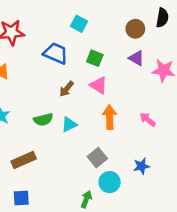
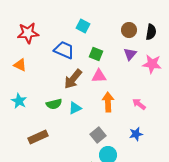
black semicircle: (162, 18) -> (151, 32), moved
purple triangle: (137, 58) -> (130, 54), turned 40
pink triangle: (99, 85) -> (99, 76), turned -35
brown arrow: (67, 89) -> (73, 79), size x1.5
blue star: (141, 166) -> (136, 134), moved

